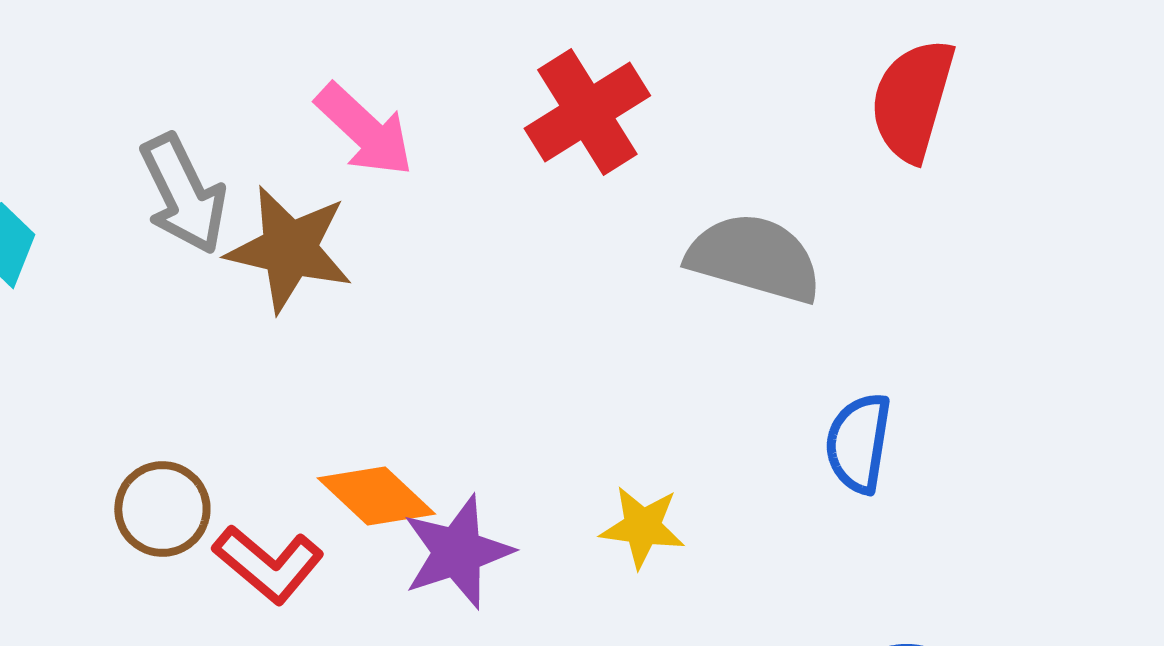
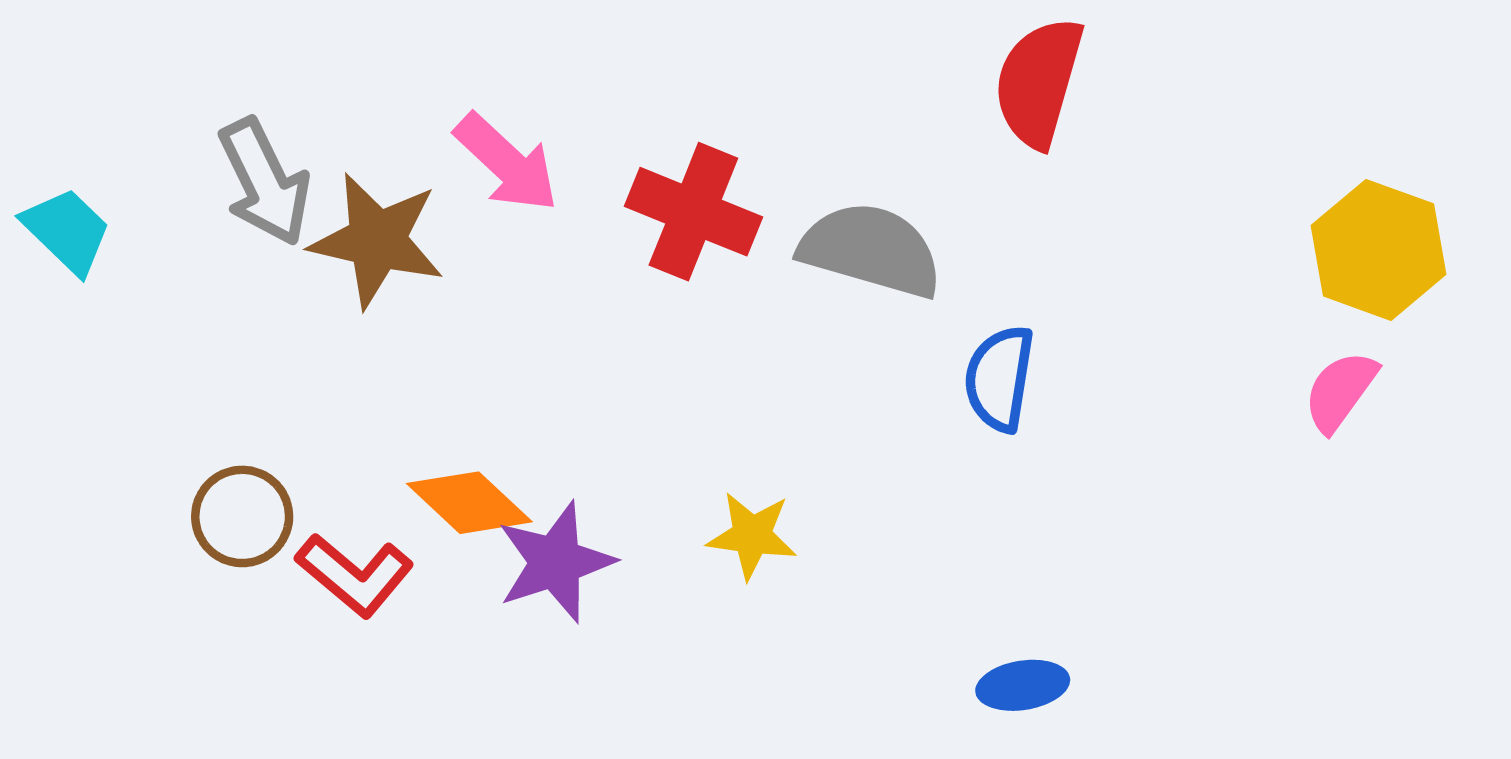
red cross: (587, 112) -> (693, 212), moved, turned -36
pink arrow: (364, 130) -> (507, 163), moved
blue semicircle: (858, 443) -> (999, 378), moved

